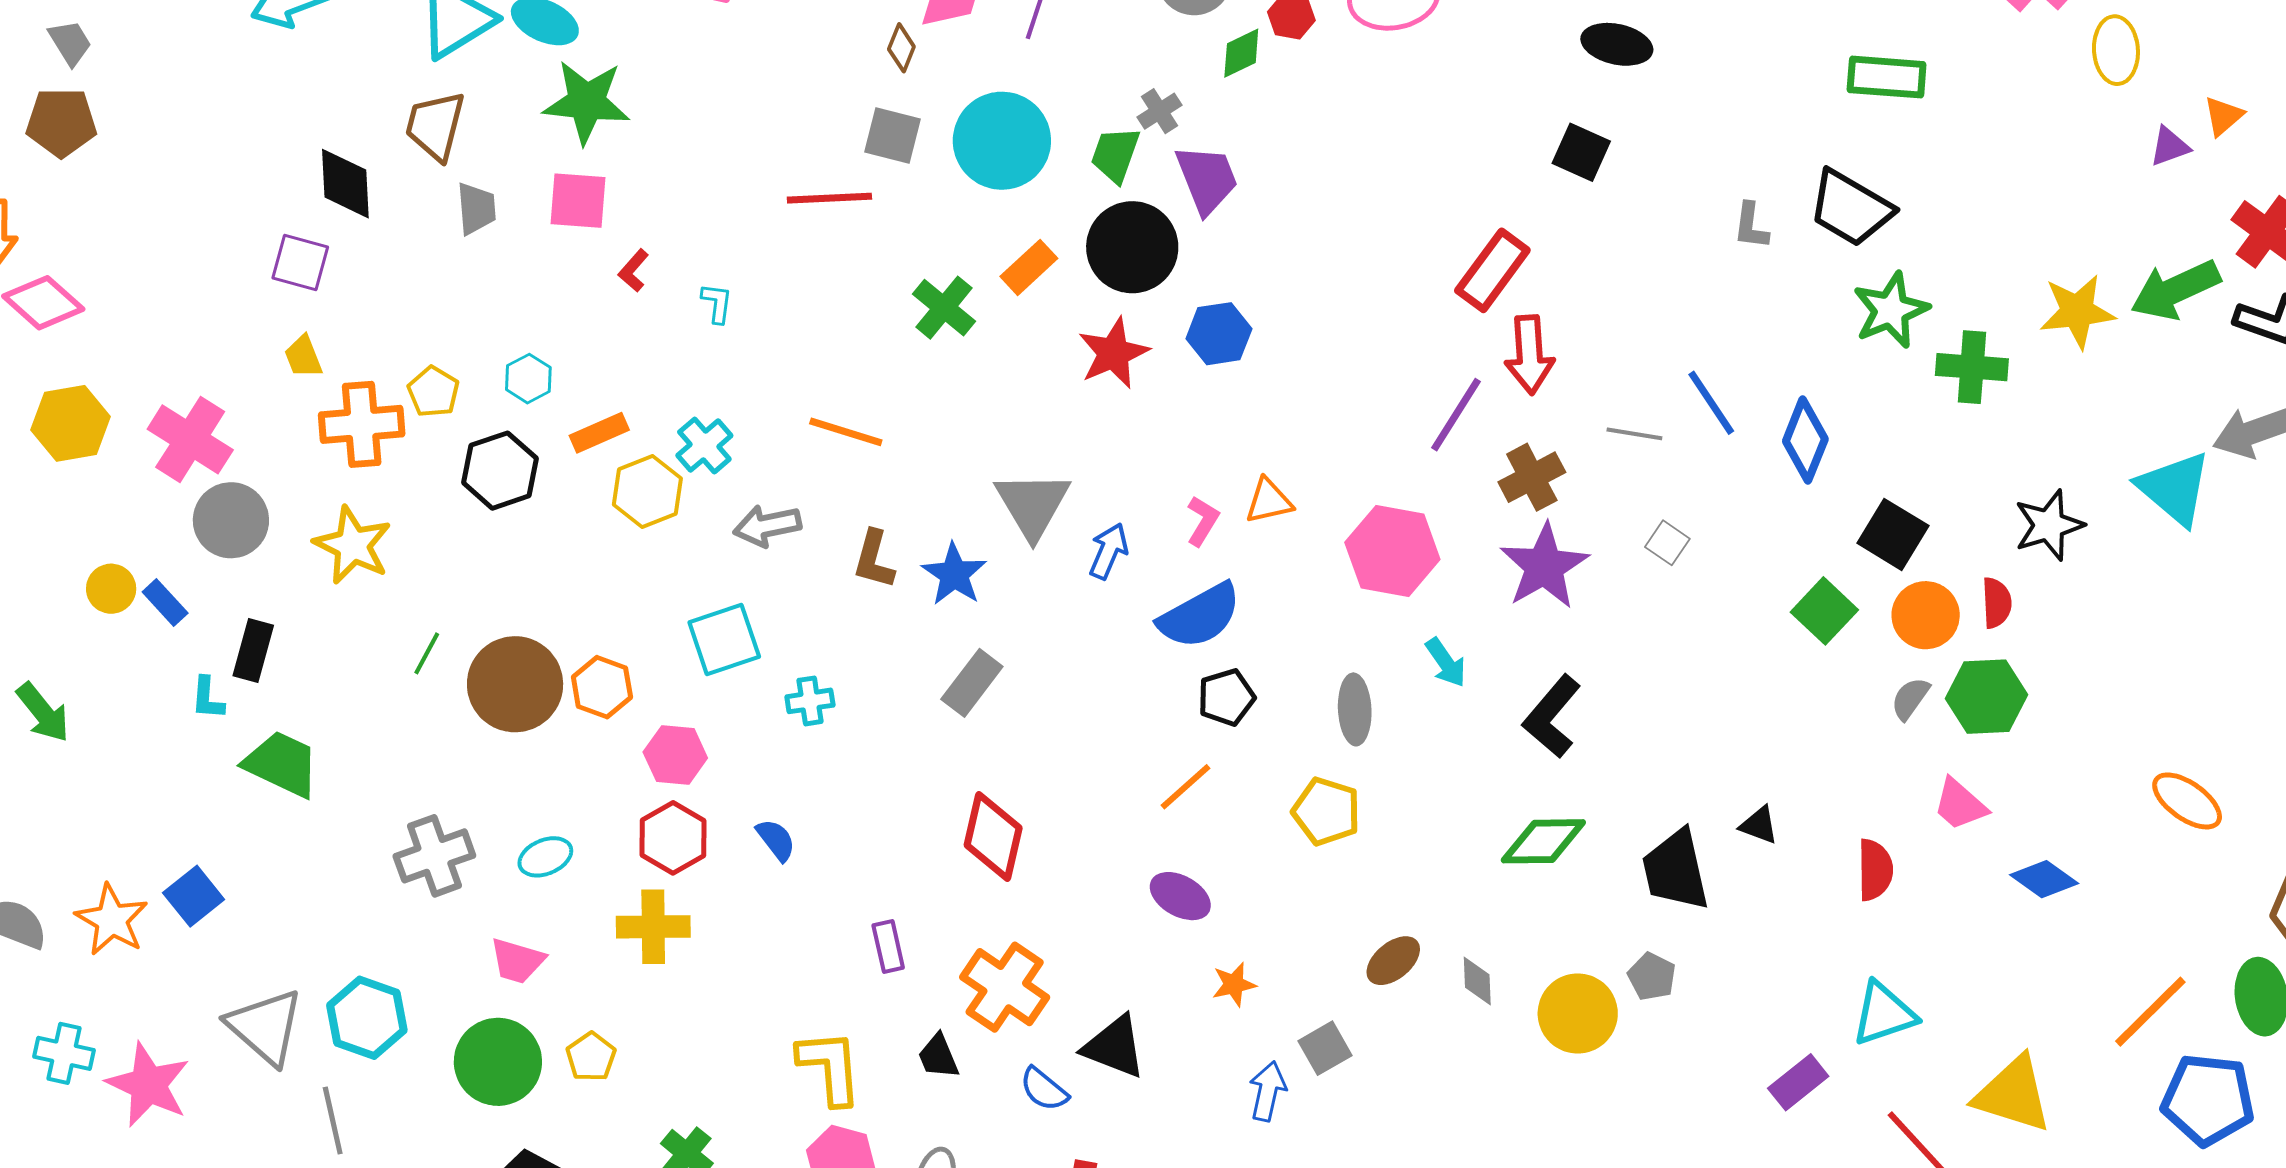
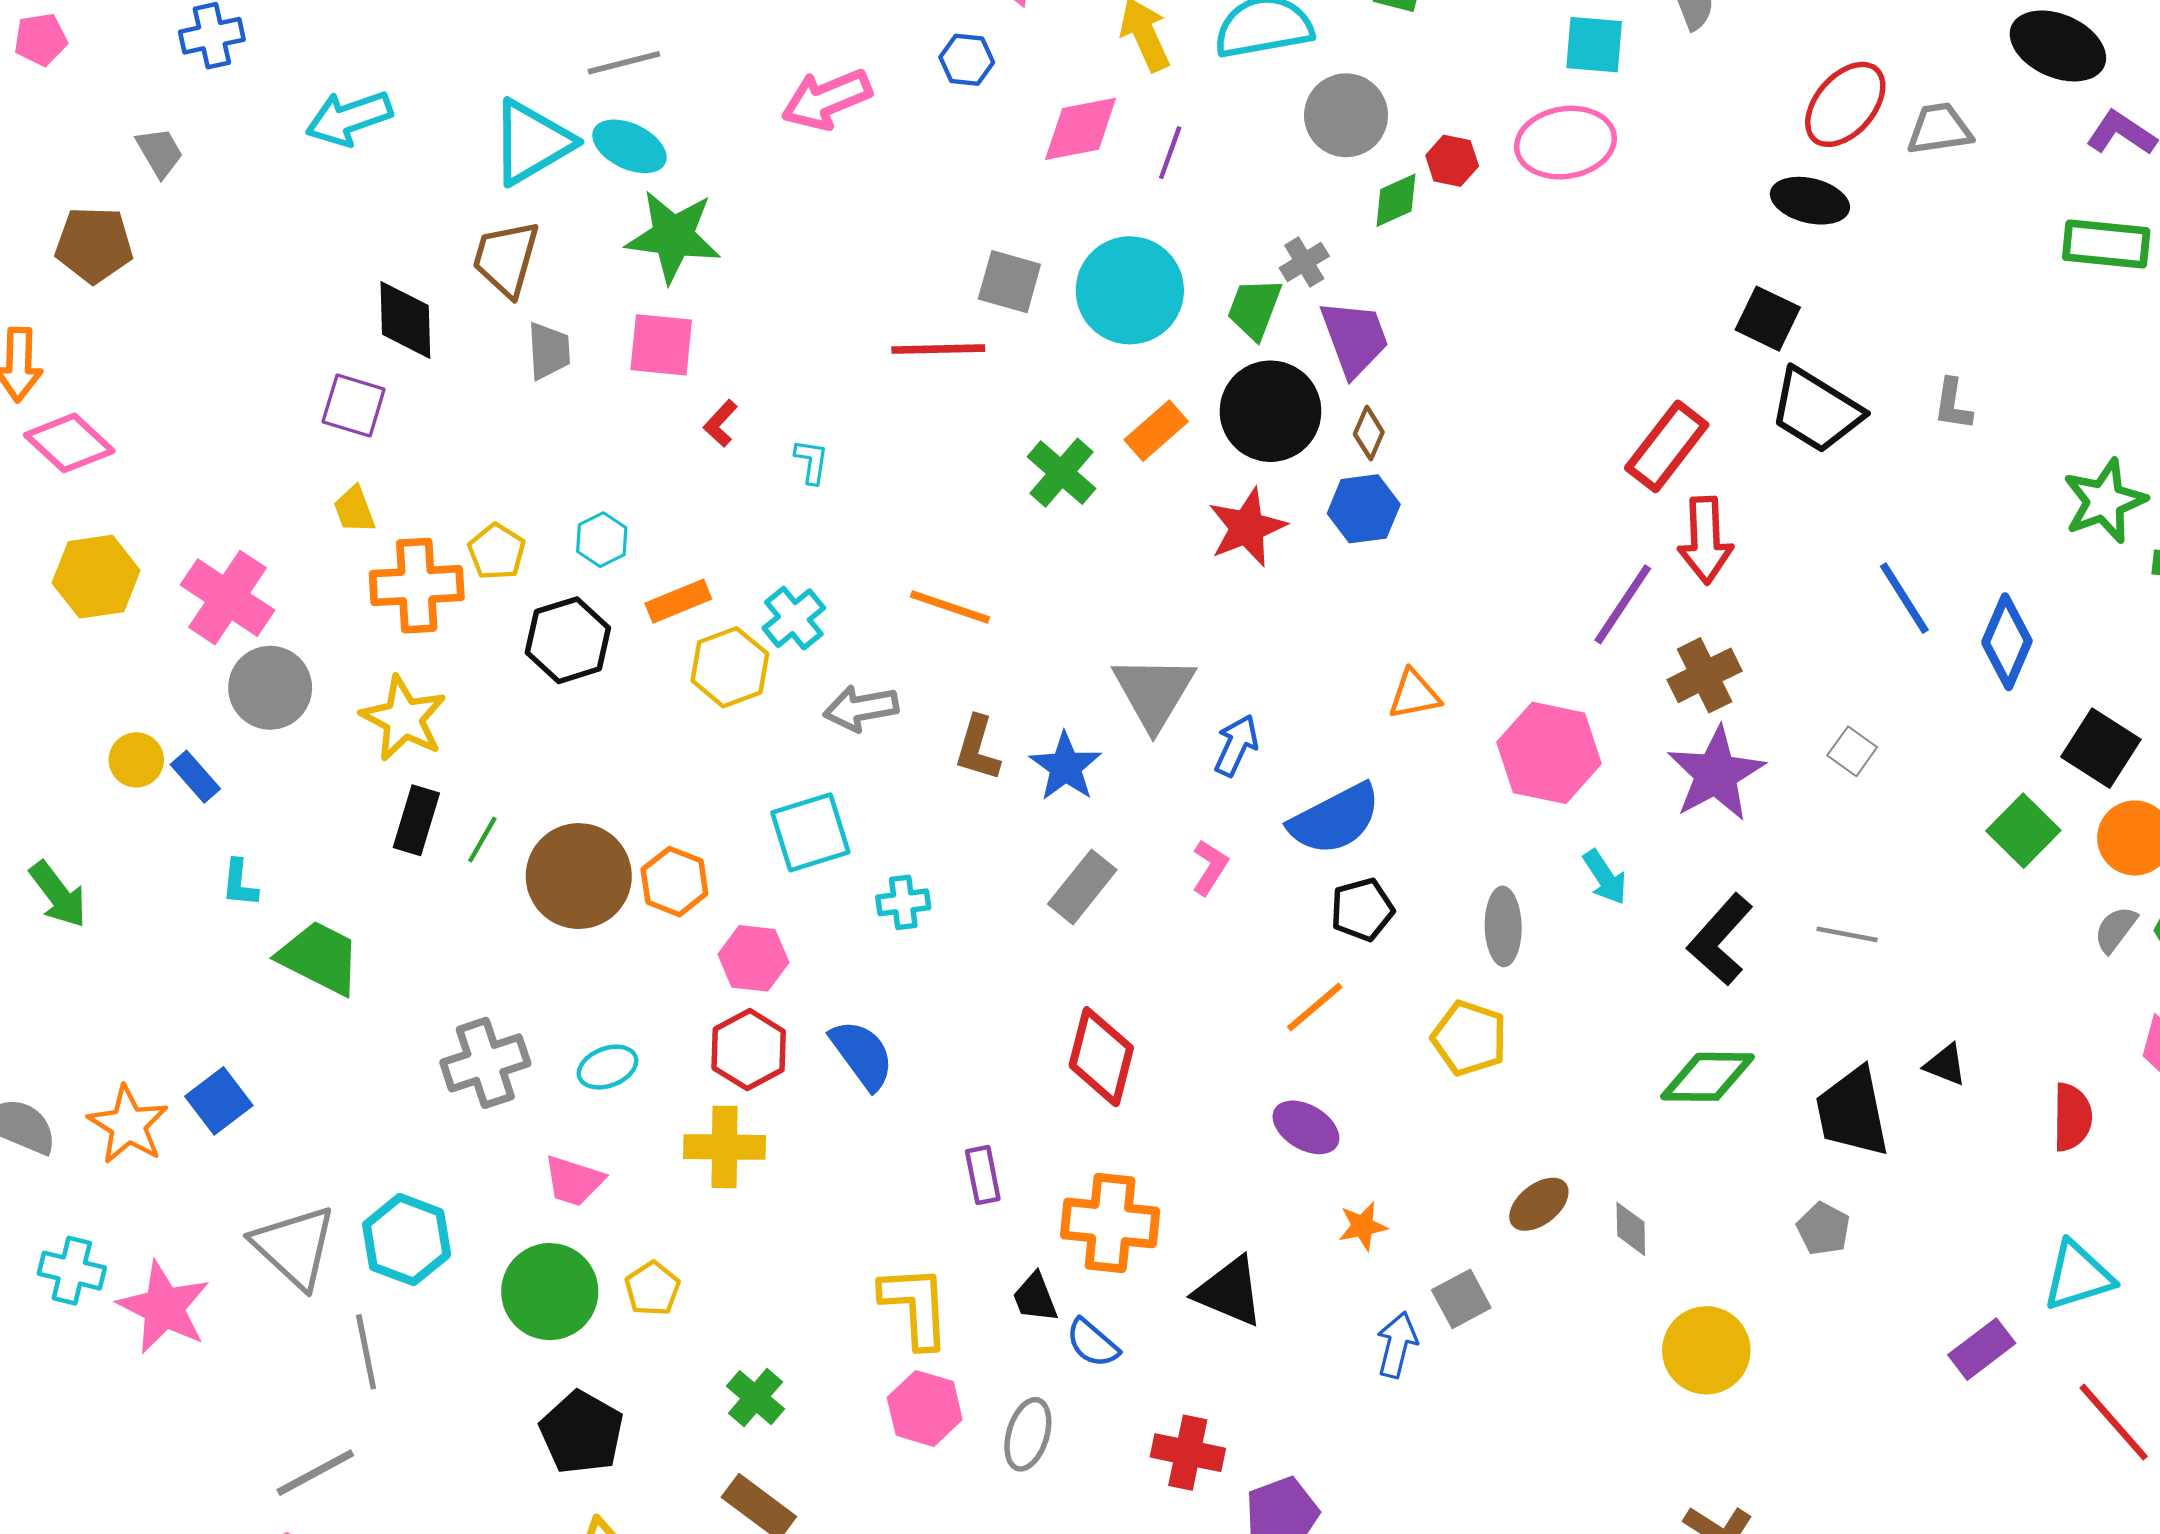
gray trapezoid: (70, 43) -> (160, 152), moved
brown diamond: (901, 48) -> (1369, 433), moved
black trapezoid: (1851, 208) -> (1816, 410), moved
gray line: (1634, 434) -> (1847, 934), moved
pink L-shape: (1203, 521) -> (1210, 867), moved
black rectangle: (253, 651) -> (416, 820), moved
blue semicircle: (776, 840) -> (862, 1055), size x1.5
orange cross: (1005, 987) -> (1110, 1223), turned -30
yellow circle: (1578, 1013) -> (1706, 1350), moved
blue semicircle: (1044, 1089) -> (1092, 1343), moved

